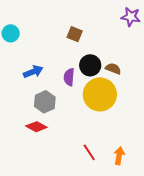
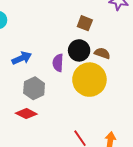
brown square: (75, 34) -> (85, 23), moved

